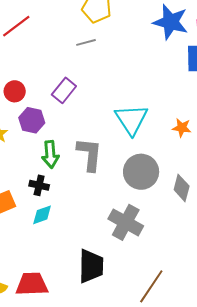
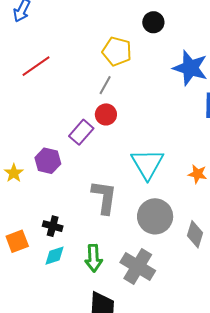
gray line: (86, 42) -> (105, 85), turned -48
red circle: (15, 91) -> (106, 114), moved
green arrow: (50, 154) -> (94, 258), moved

